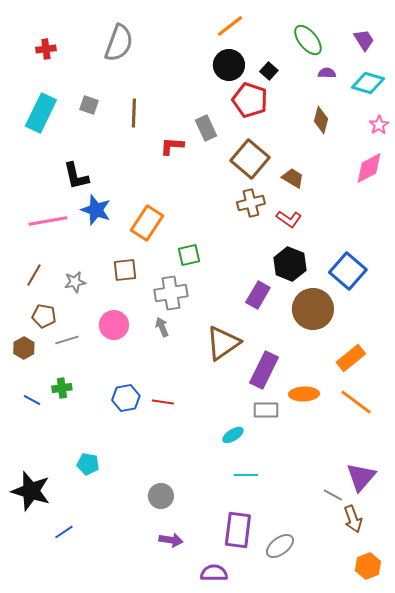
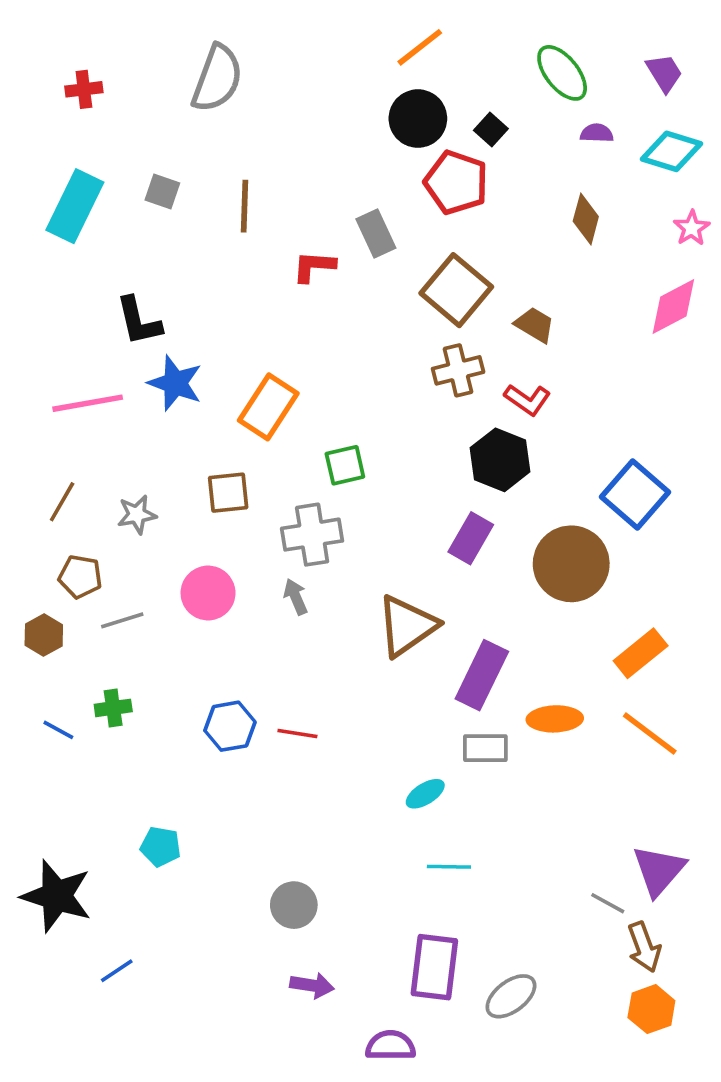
black hexagon: (290, 264) -> (500, 460), moved
orange hexagon: (368, 566) -> (651, 1009), moved

